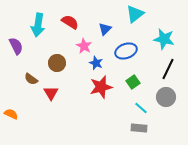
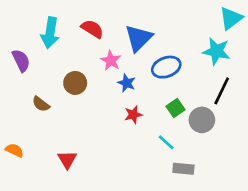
cyan triangle: (135, 14) -> (231, 18), moved
blue triangle: (105, 29) -> (139, 38), size x1.6
red star: (101, 87) -> (133, 115), size x0.6
red triangle: (51, 93) -> (67, 160), moved
gray circle: (166, 97) -> (202, 120), moved
cyan line: (141, 108) -> (166, 142), moved

